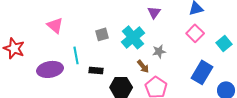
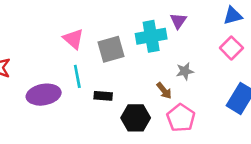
pink triangle: (55, 25) -> (73, 39), moved
gray square: (102, 34) -> (111, 49), size x1.5
cyan cross: (133, 37) -> (151, 36), moved, turned 30

